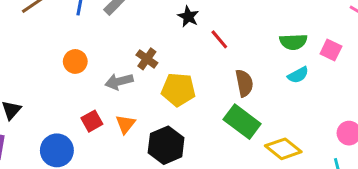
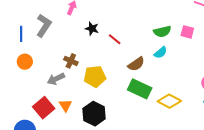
orange circle: (75, 61) -> (25, 62), moved
cyan semicircle: (298, 75) -> (161, 53), moved
brown semicircle: (244, 83) -> (136, 64), turned 78
red square: (92, 121) -> (44, 108), size x1.5

